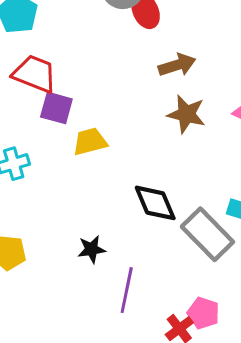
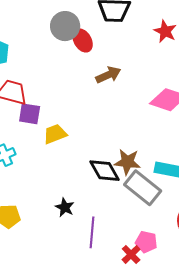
brown star: (186, 114) -> (127, 162), moved
black star: (92, 249) -> (65, 207), turned -30

